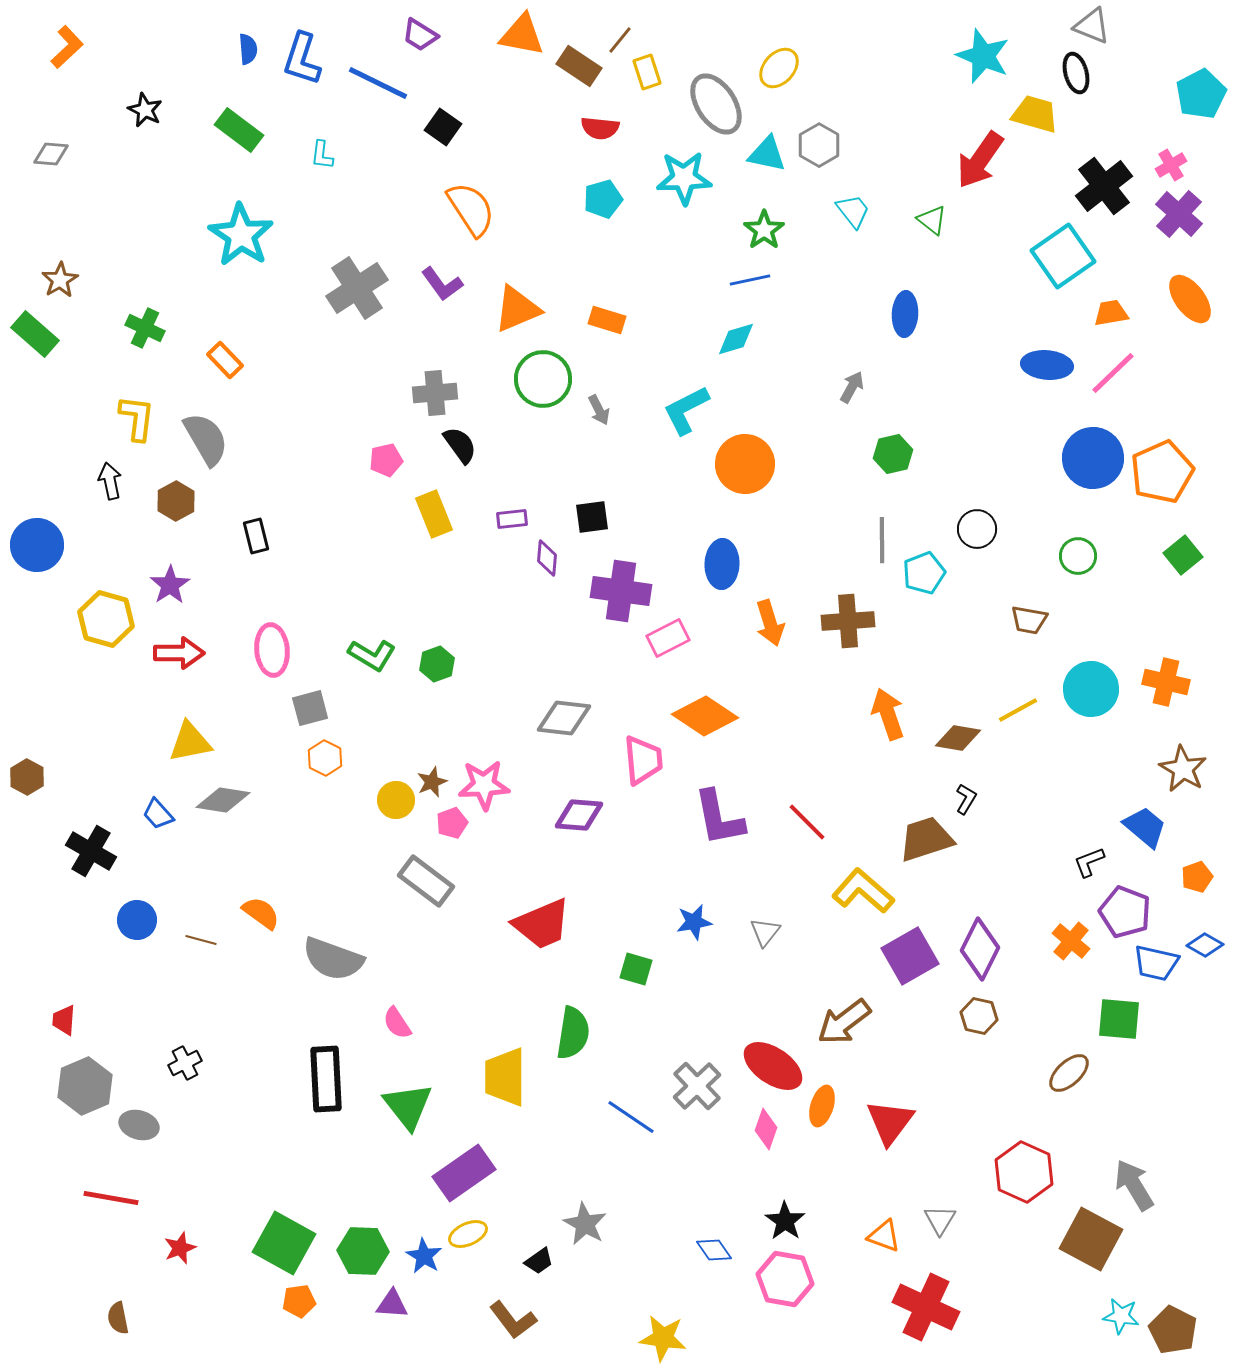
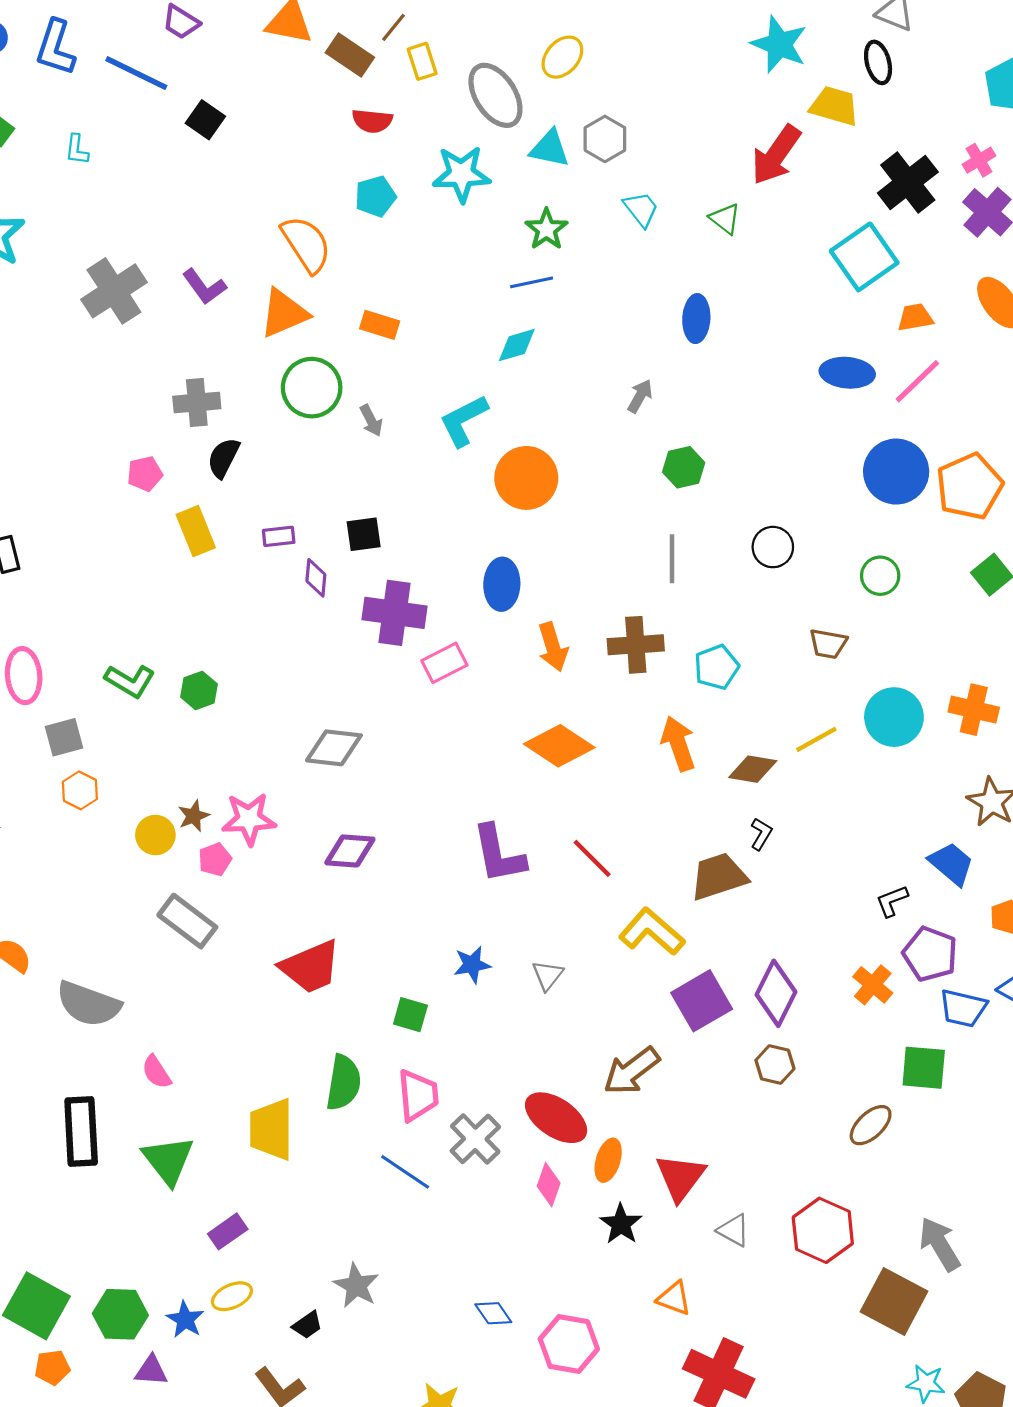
orange semicircle: (471, 209) -> (306, 244), moved
black semicircle: (460, 445) -> (223, 458), turned -117
cyan pentagon: (924, 573) -> (717, 667), moved
orange diamond: (705, 716) -> (559, 746), moved
pink trapezoid: (643, 760) -> (418, 1095), moved
purple rectangle: (464, 1173) -> (228, 1231), size x0.6
gray triangle: (940, 1220) -> (734, 1230), moved, turned -32
black star: (785, 1221) -> (621, 1224), moved

